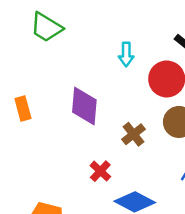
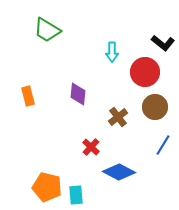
purple diamond: (84, 106) -> (78, 94), size x0.7

